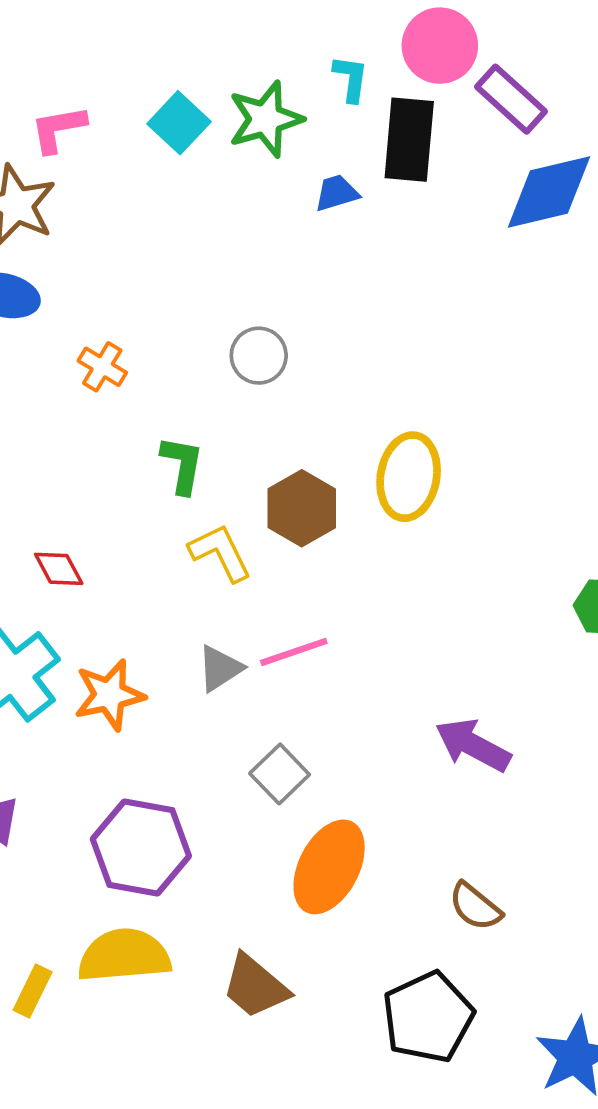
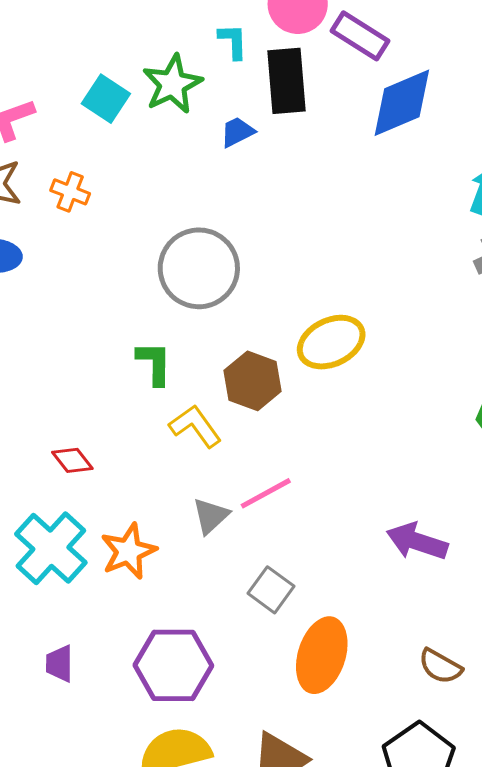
gray circle: (259, 356) -> (199, 268), size x1.8
orange cross: (102, 367) -> (70, 192), moved
yellow ellipse: (409, 477) -> (331, 342), turned 64

